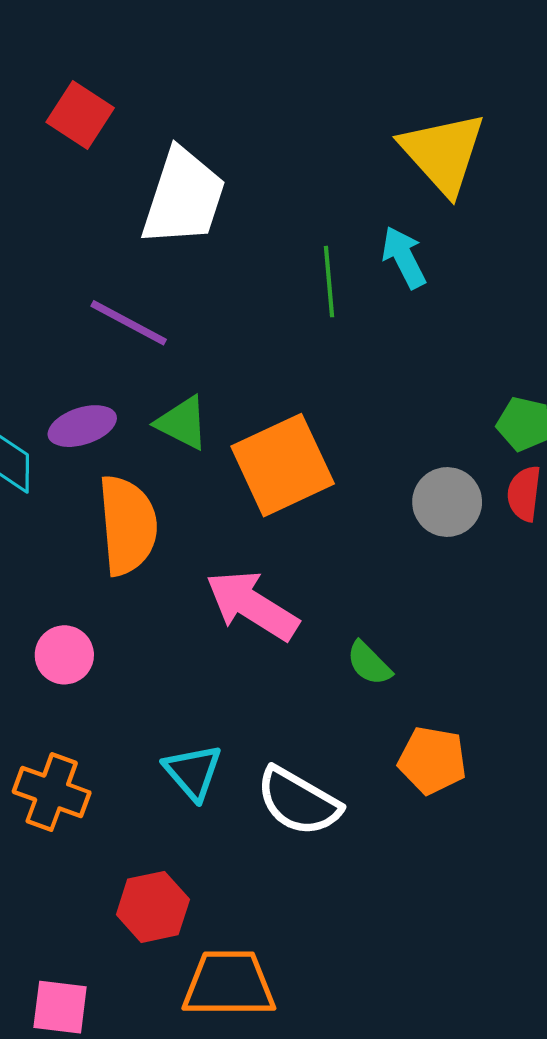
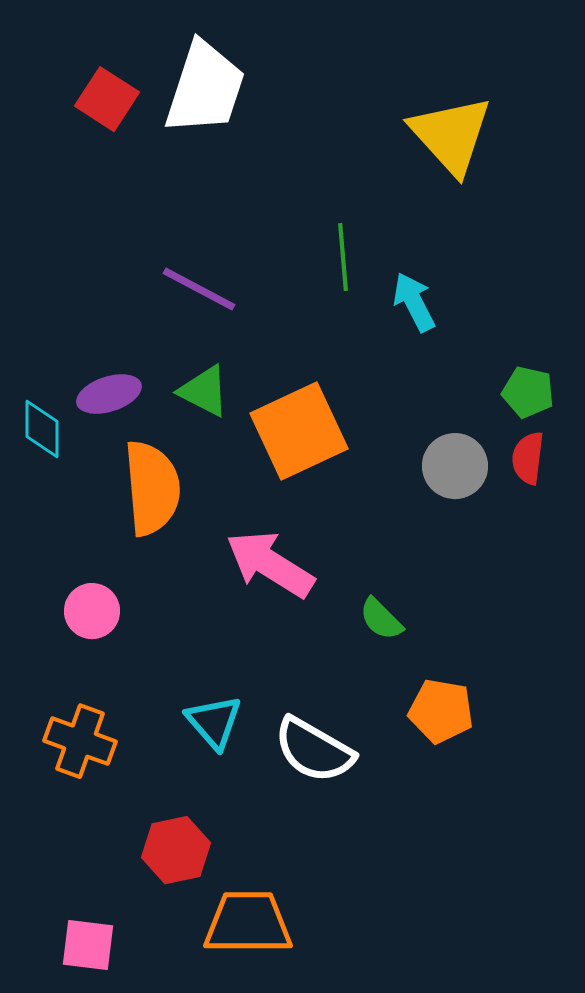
white trapezoid: (183, 197) -> (205, 88), moved
cyan arrow: (404, 257) -> (414, 302), moved
purple line: (129, 323) -> (199, 289), moved

